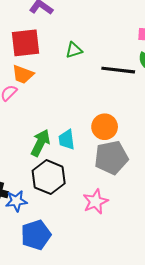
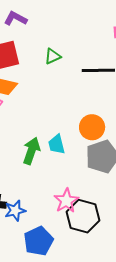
black hexagon: (49, 177) -> (83, 216), moved
pink star: (95, 202) -> (66, 201), moved

